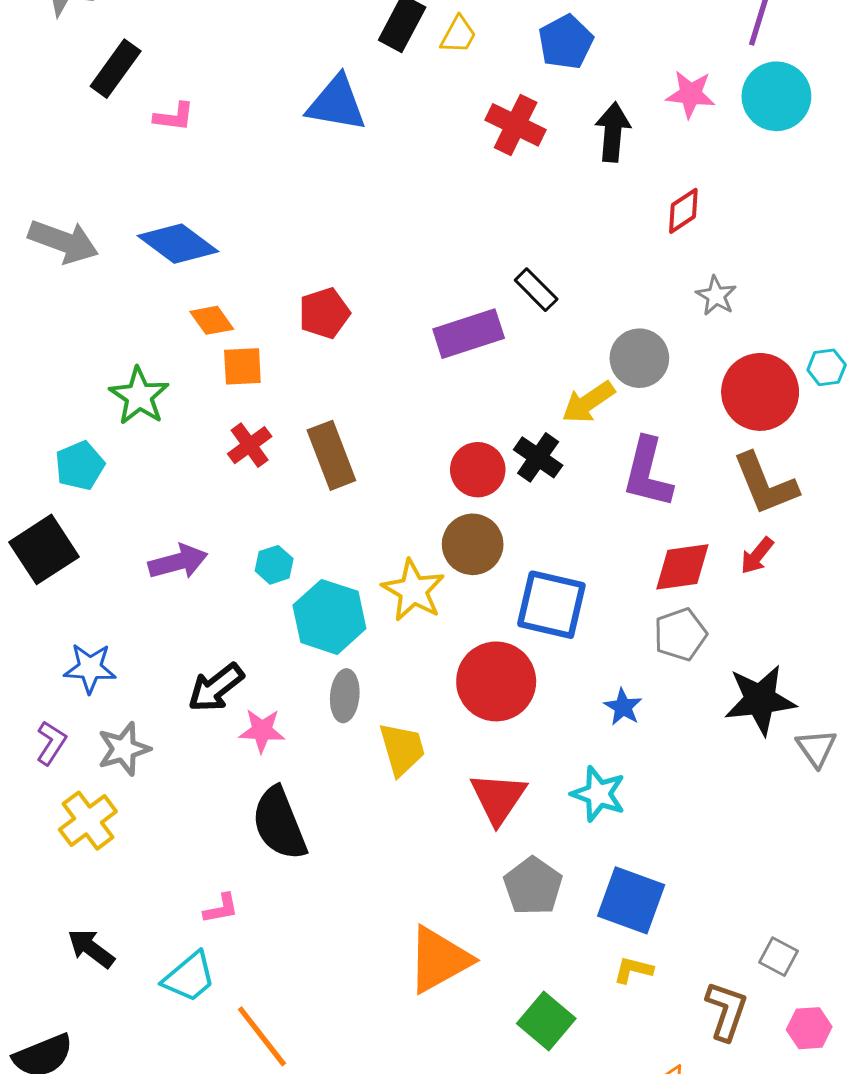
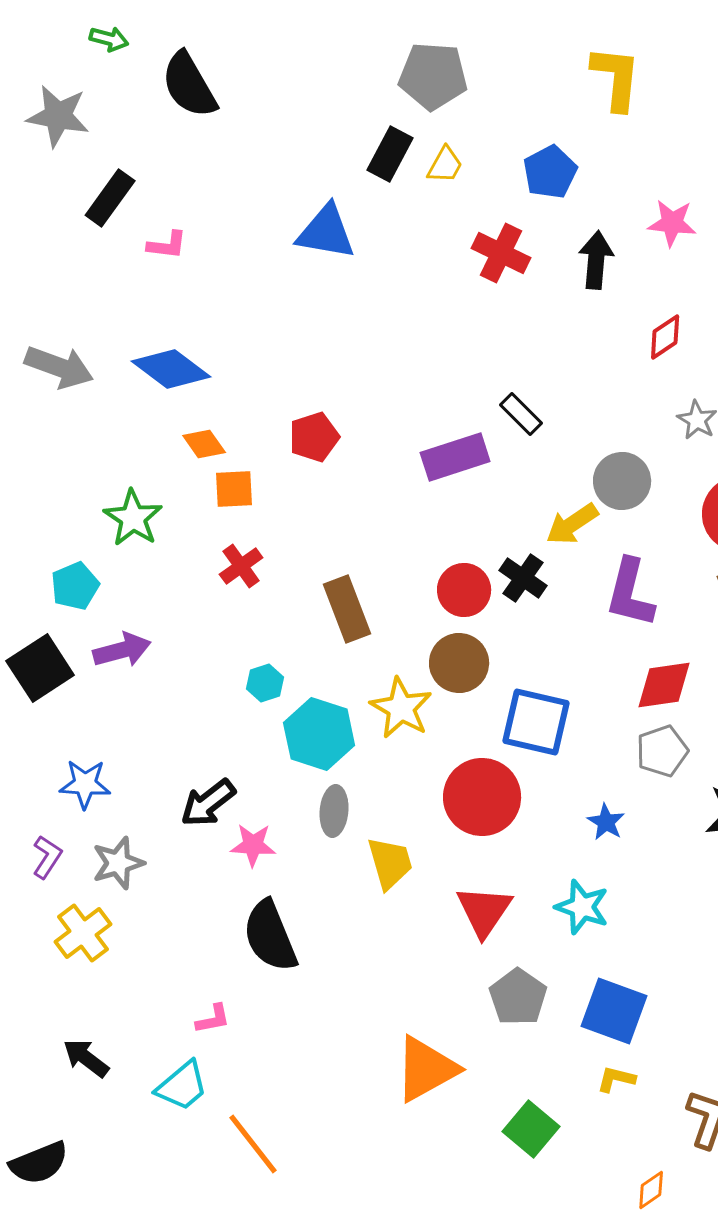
brown rectangle: (331, 455) -> (347, 609), moved
purple arrow: (178, 562) -> (122, 650), moved

